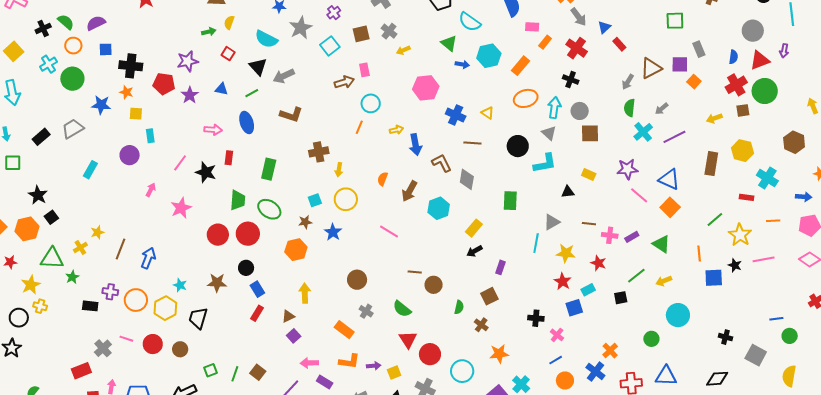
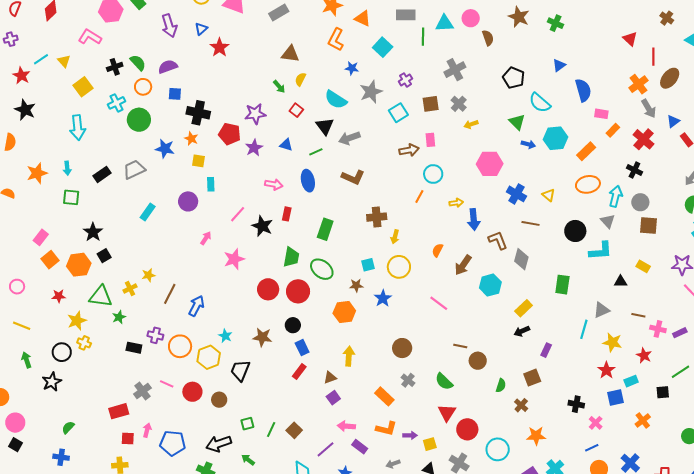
green arrow: (209, 32) -> (279, 87), turned 56
orange cross: (610, 351) -> (643, 420), moved

